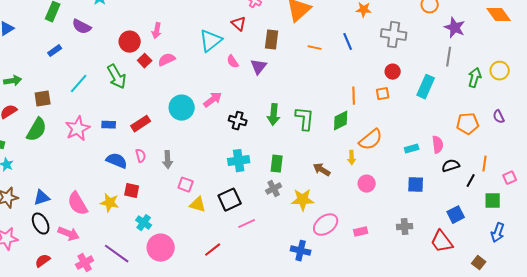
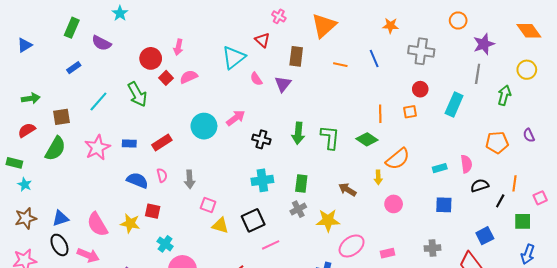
purple star: (455, 28) -> (484, 44), turned 30
yellow circle: (500, 71) -> (527, 70), moved
green diamond: (341, 121) -> (367, 139), turned 60

